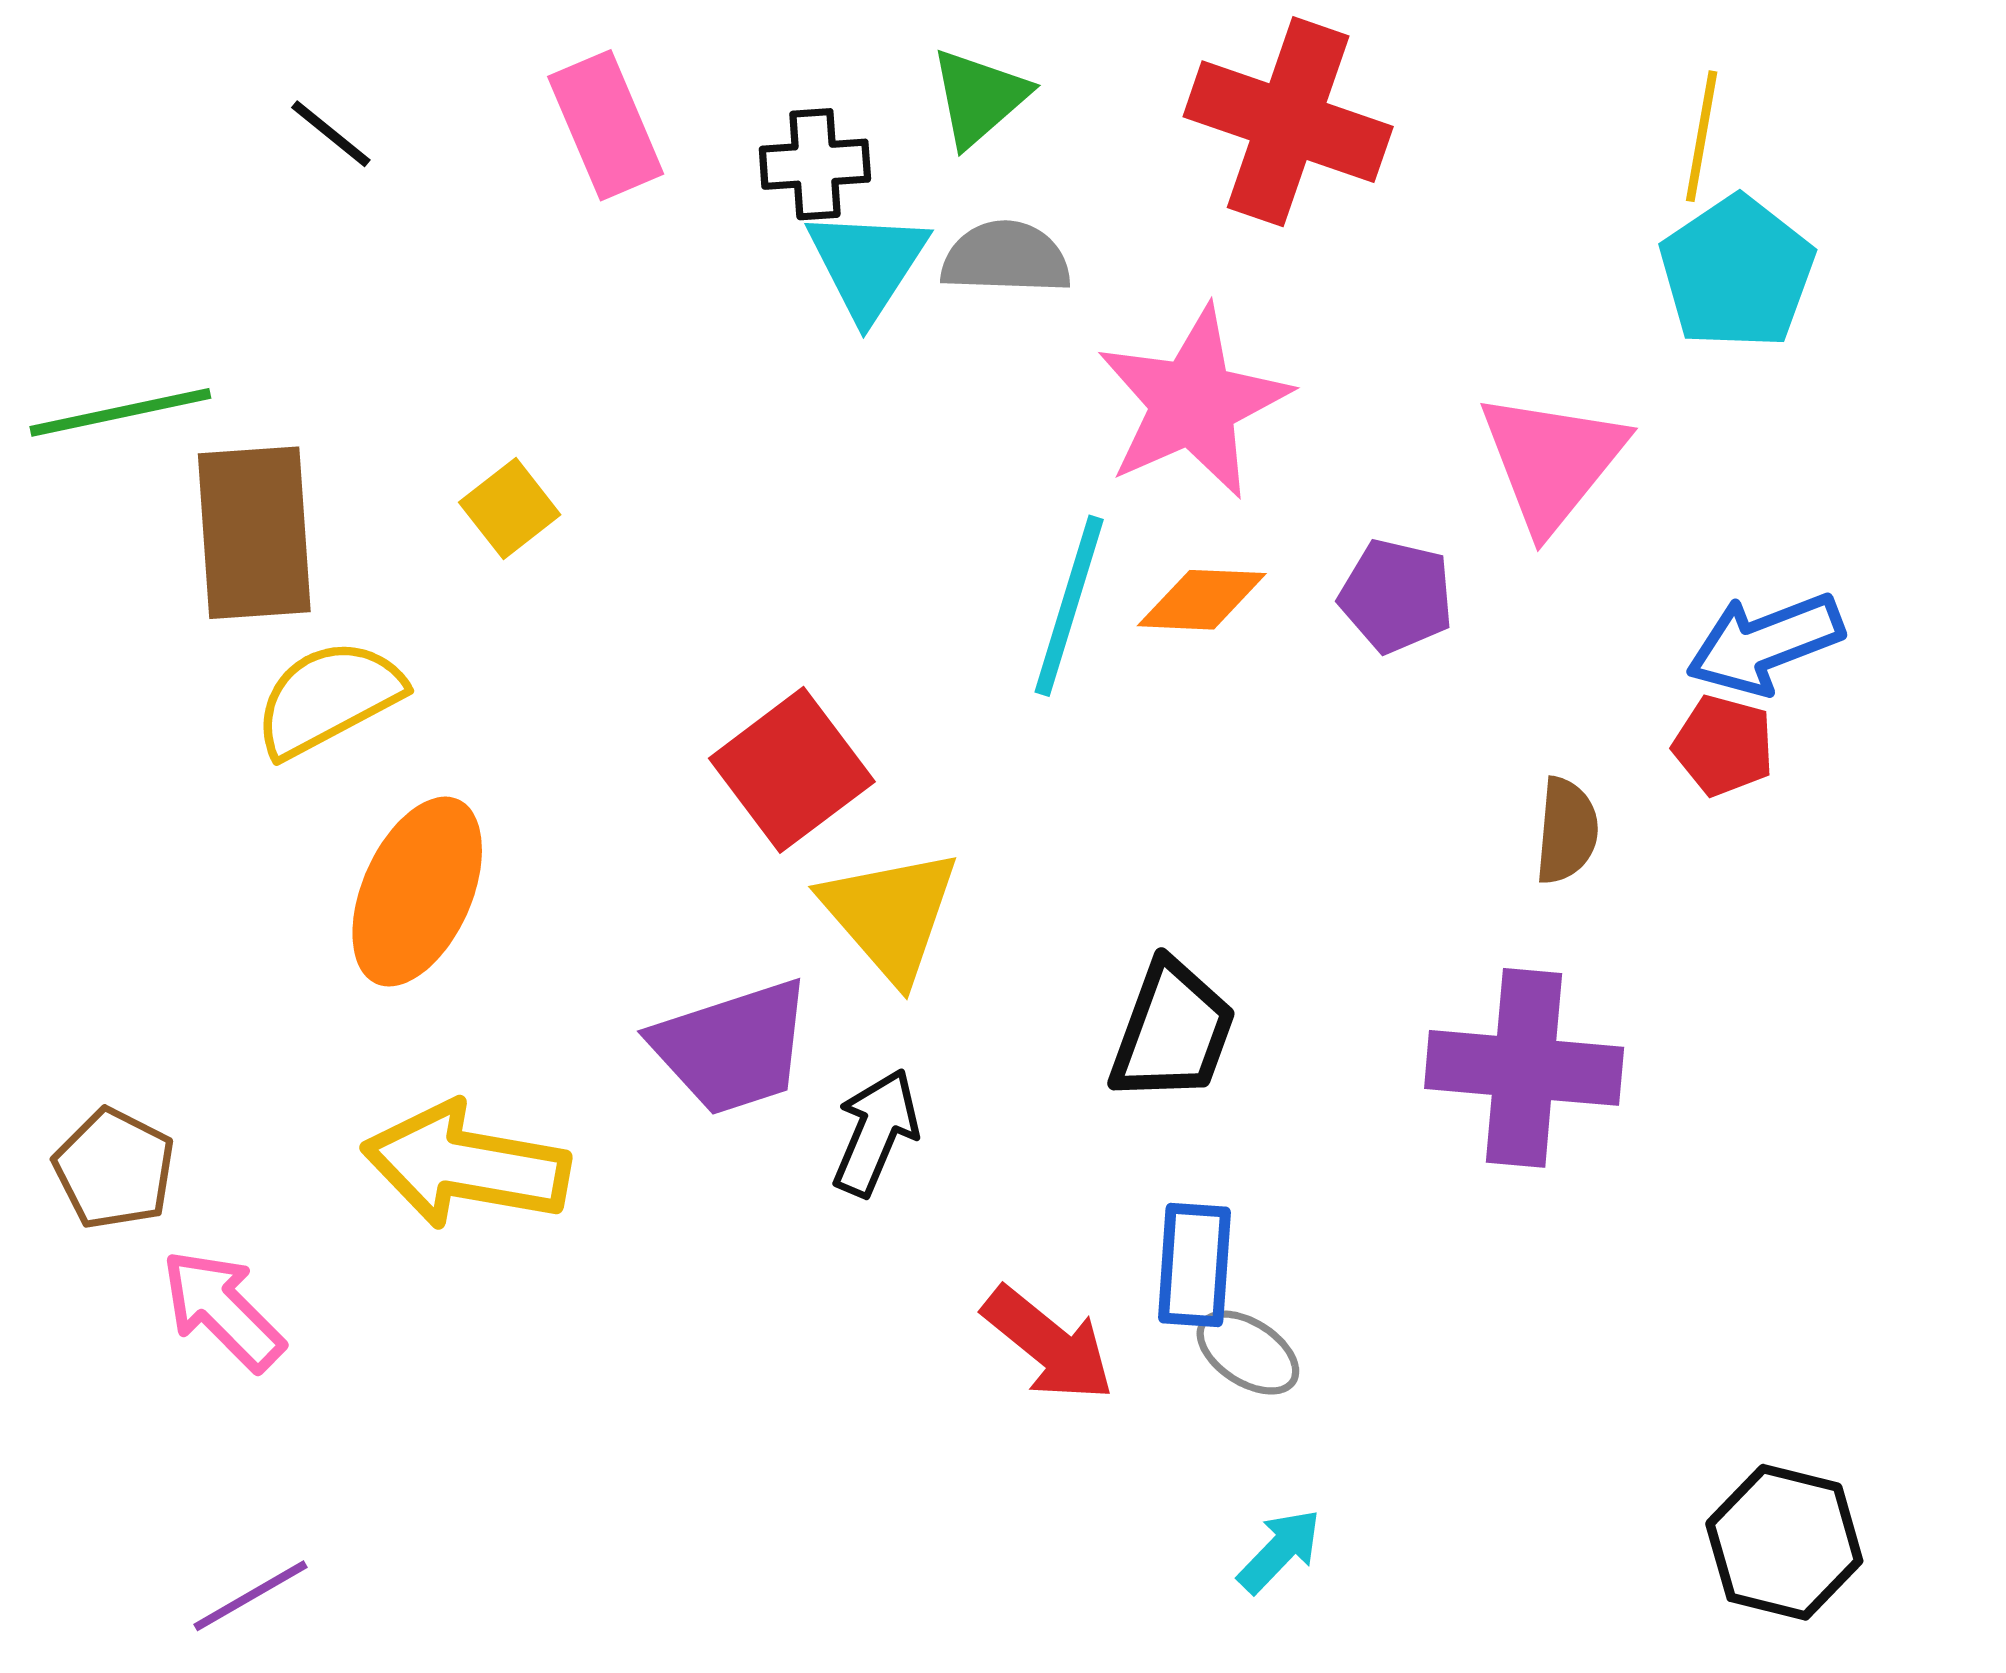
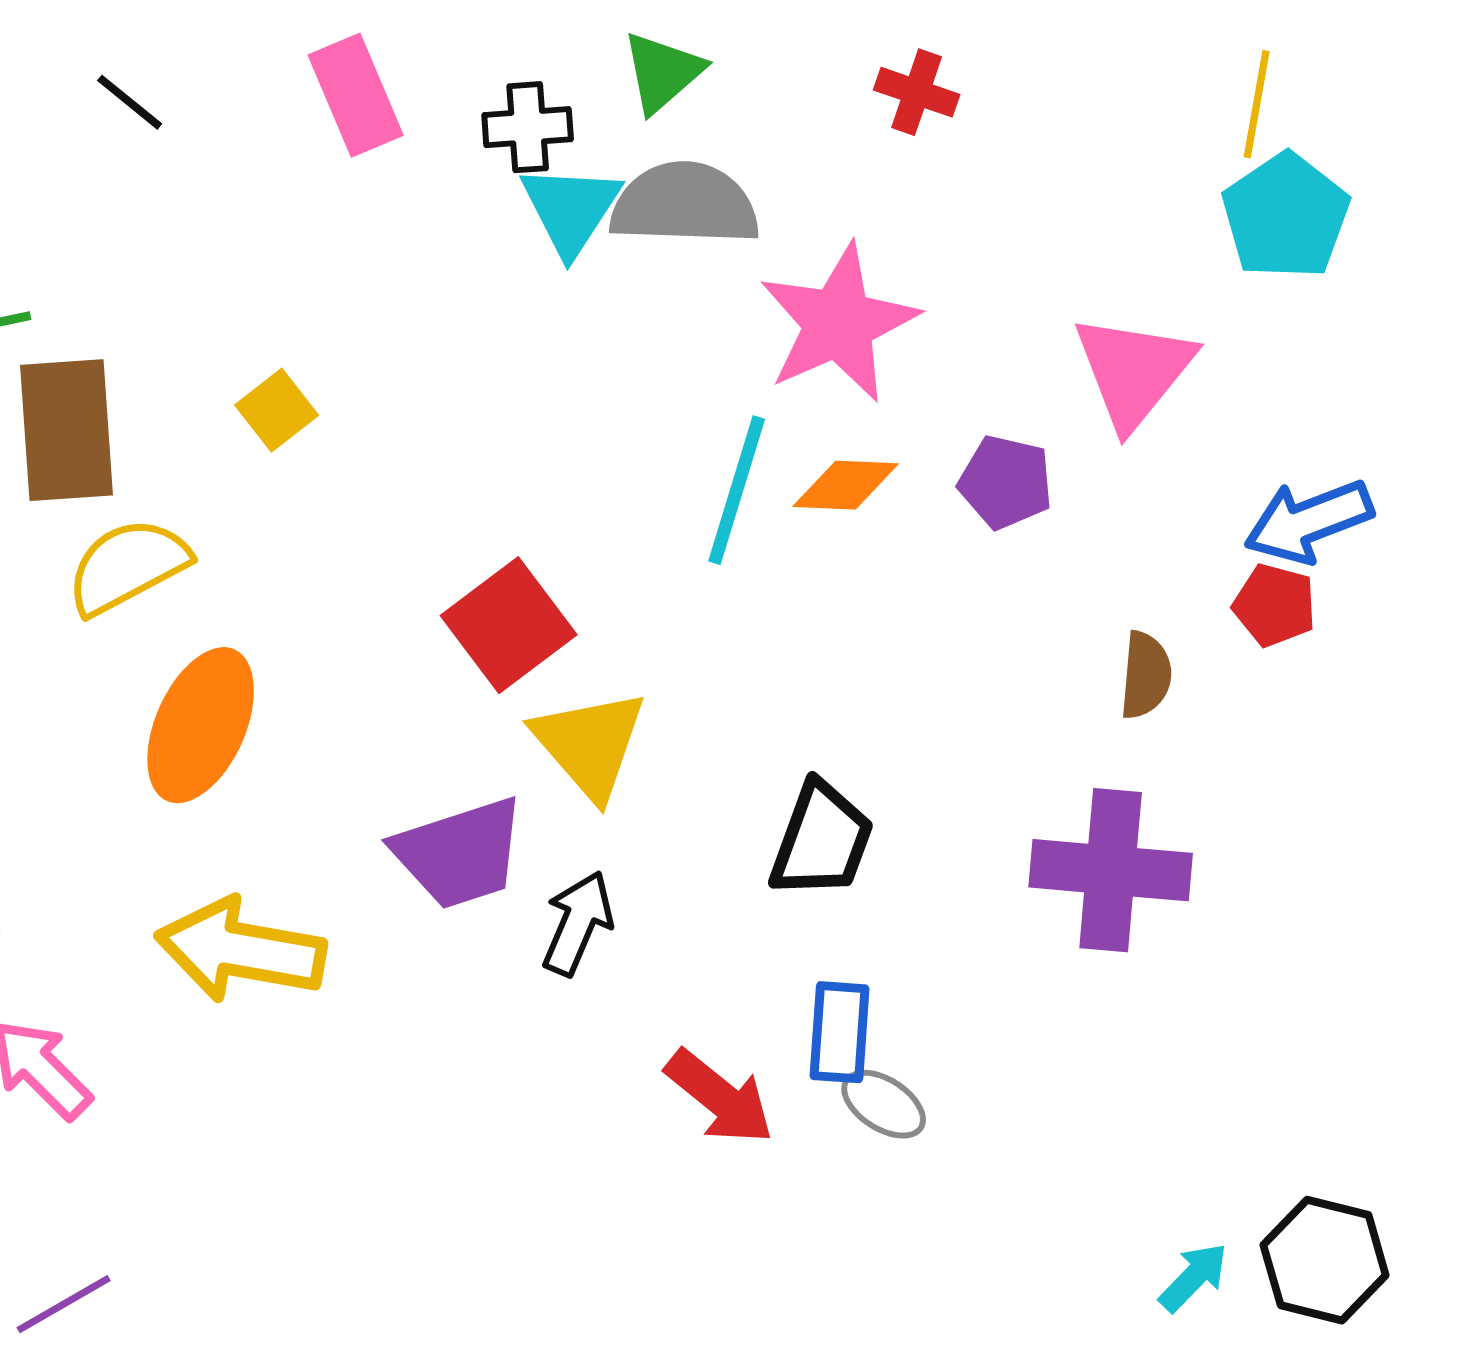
red cross: (1288, 122) -> (917, 92), size x0.5
gray semicircle: (1006, 258) -> (685, 204), size x1.4
cyan arrow: (1280, 1551) -> (1194, 1277), moved

